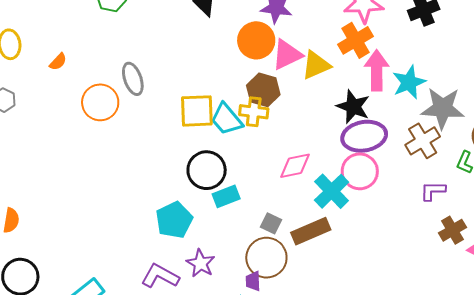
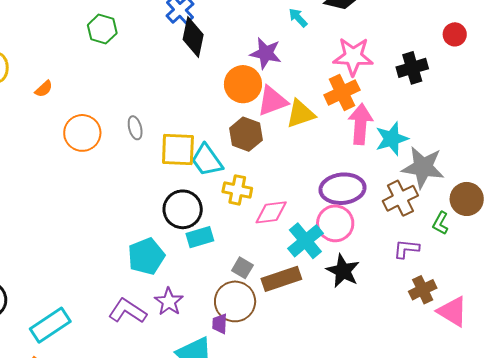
gray ellipse: (133, 79) -> (135, 128), moved, size x0.7
black star: (353, 107) -> (343, 271), moved
yellow cross: (254, 112) -> (237, 190), moved

